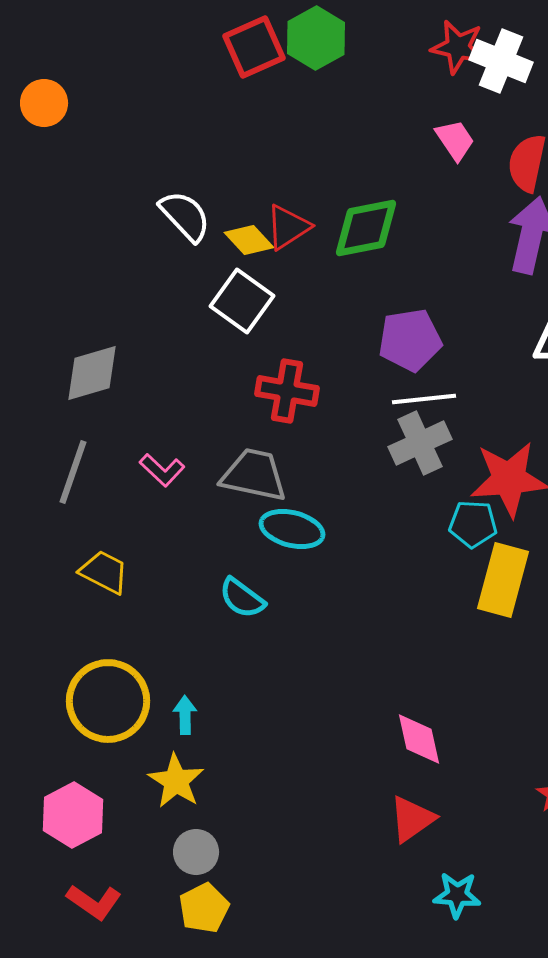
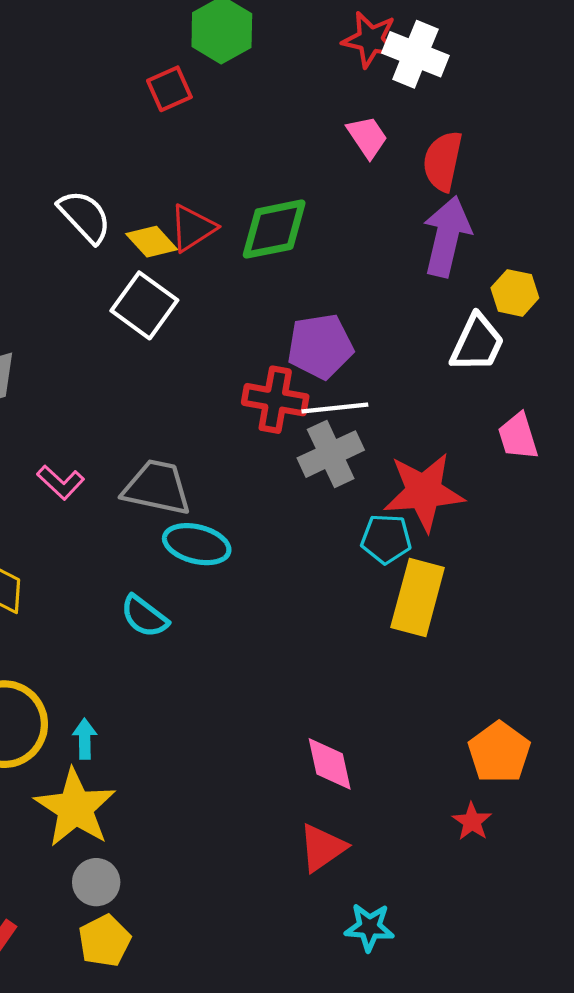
red square: (254, 47) -> (169, 89), moved, size x0.7
red cross: (287, 391) -> (275, 400), moved
yellow star: (176, 781) -> (75, 808), size x1.4

